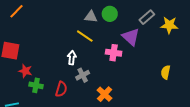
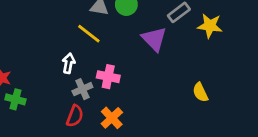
pink cross: (114, 53) -> (108, 77), moved
yellow semicircle: (166, 72) -> (200, 92), turned -40
red semicircle: (61, 89) -> (75, 116), moved

